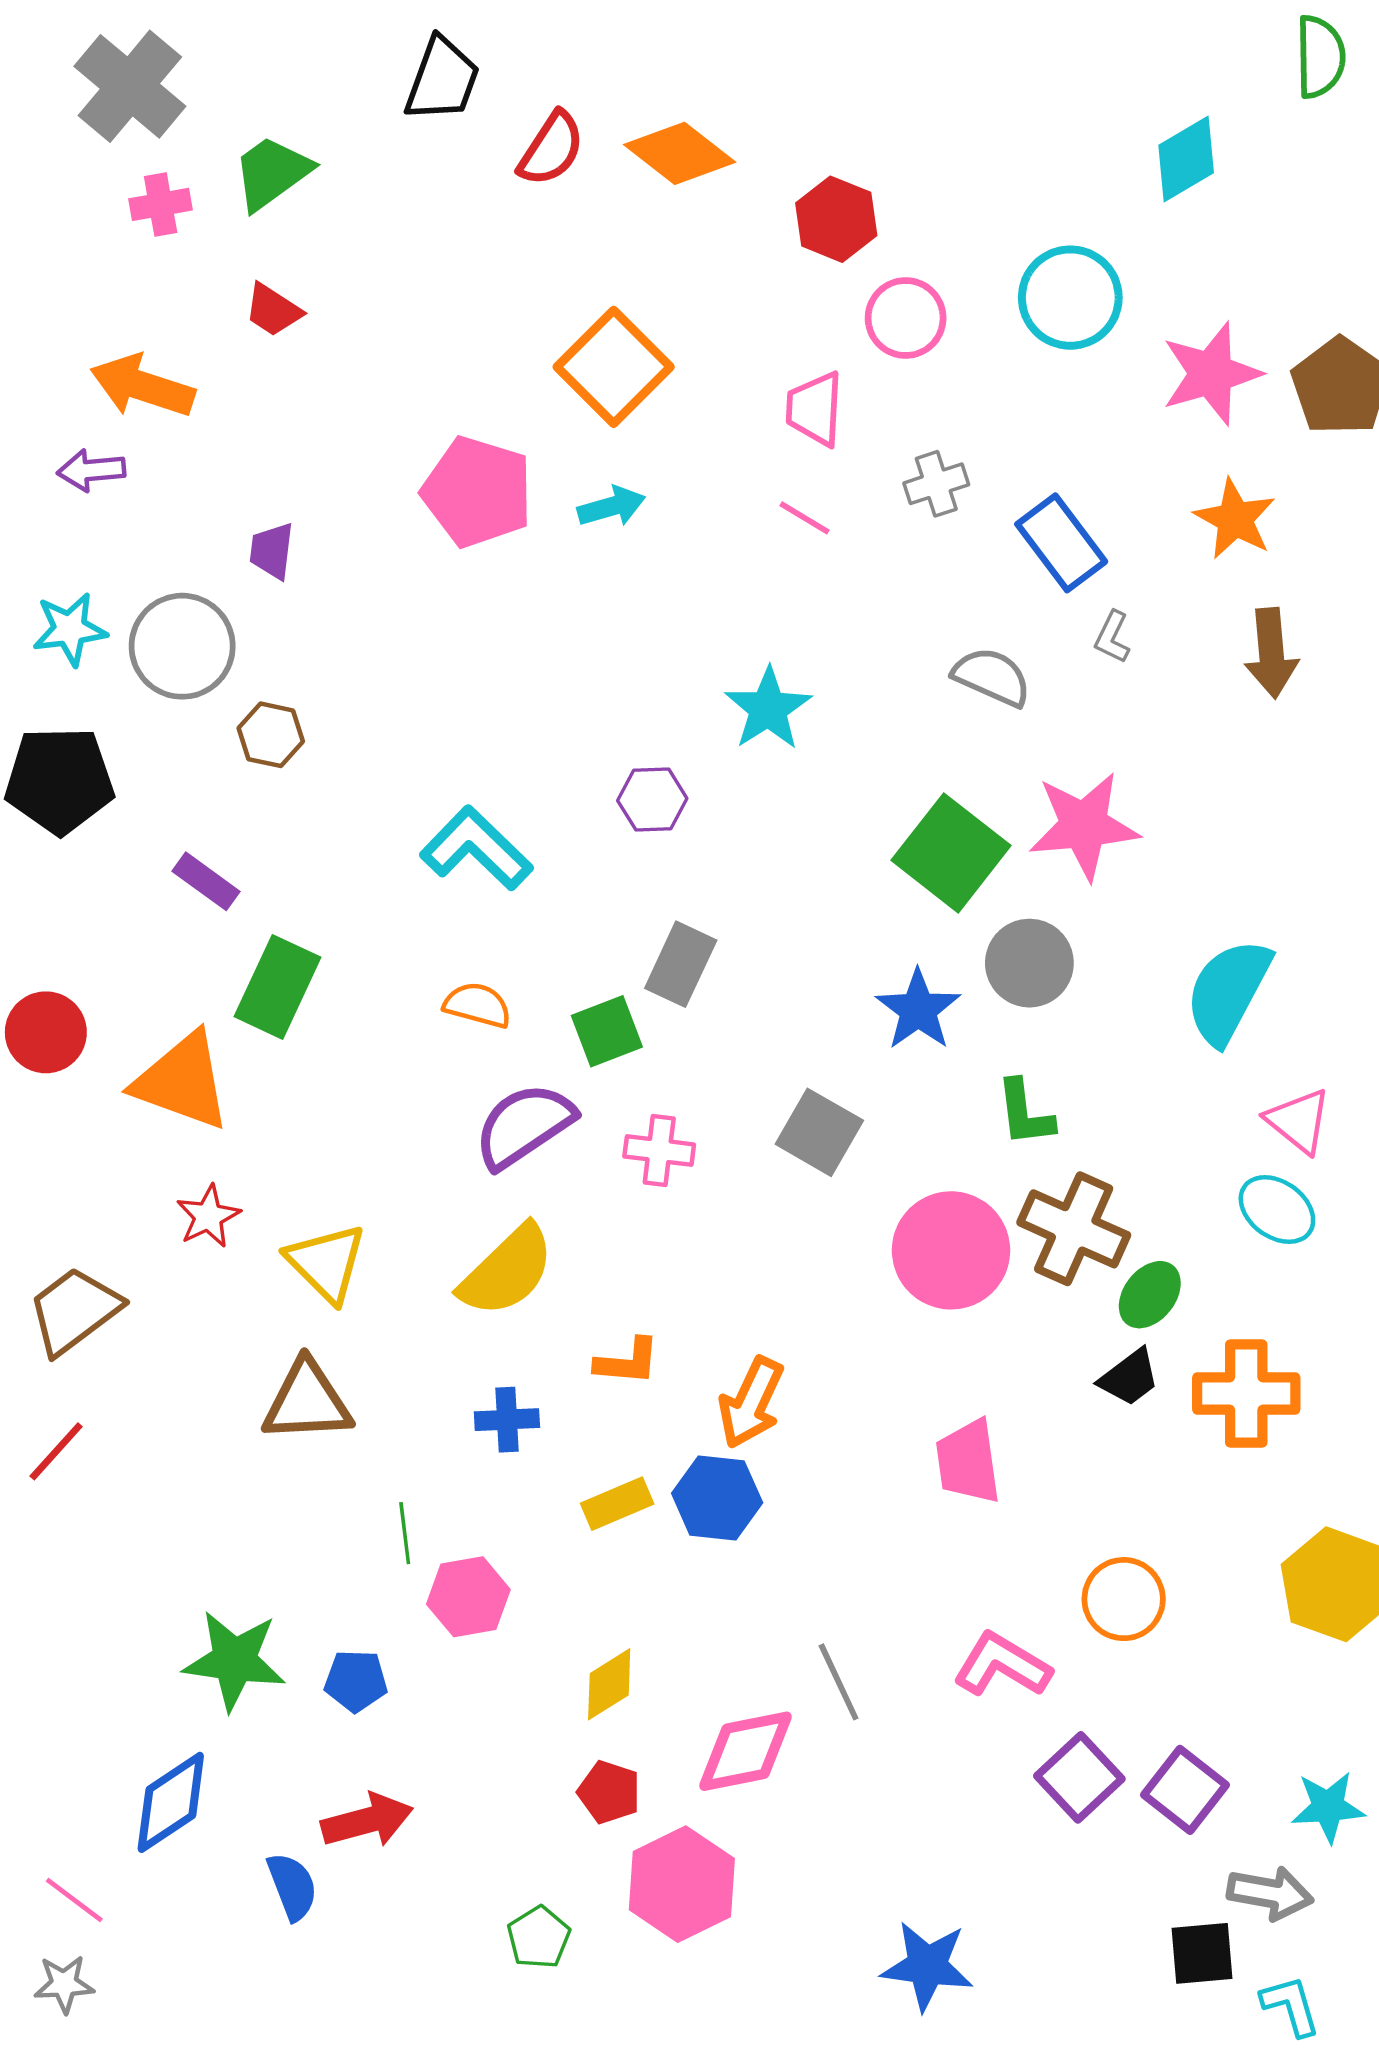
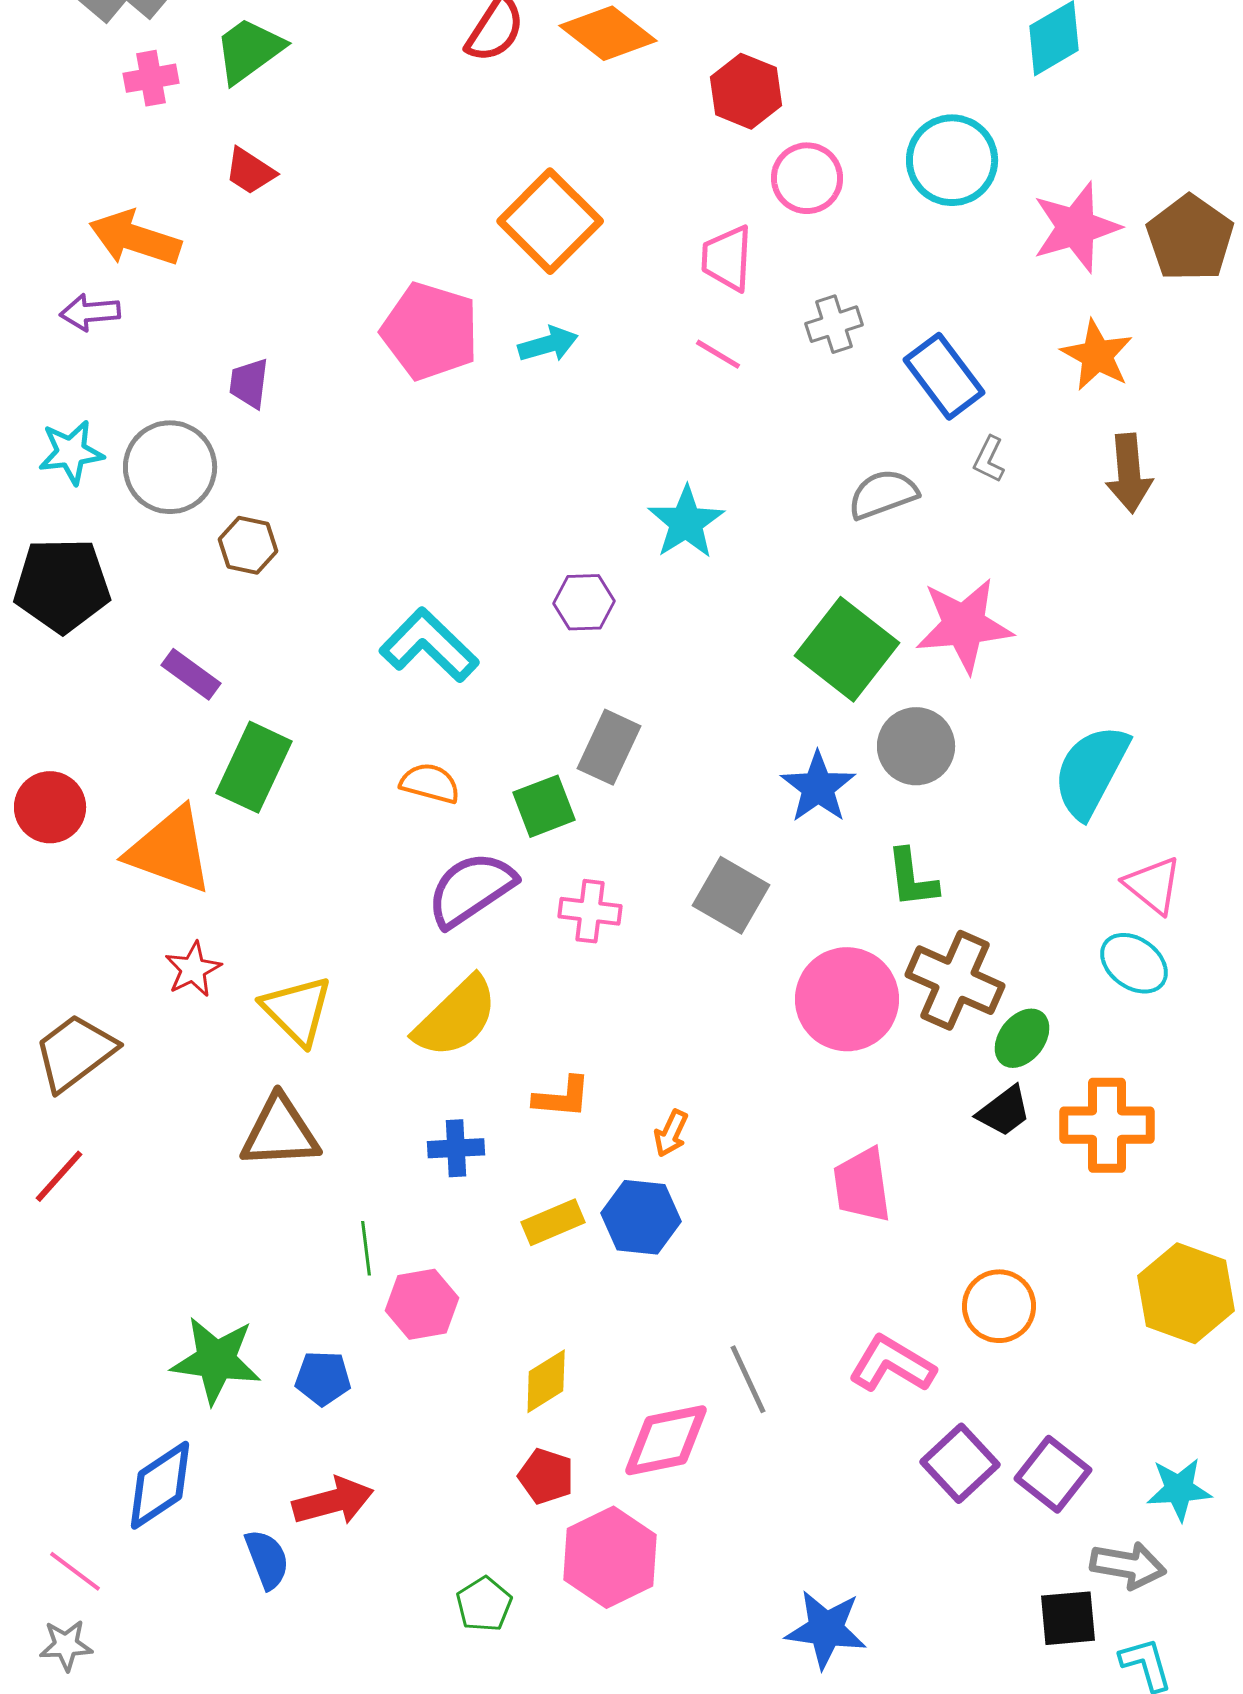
gray semicircle: (992, 677) -> (883, 494), turned -44
orange arrow: (751, 1403) -> (671, 1133), size x0.6

